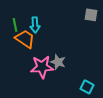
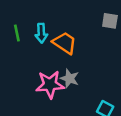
orange trapezoid: (25, 39) -> (65, 43), moved

